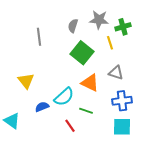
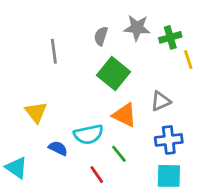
yellow line: (110, 43) -> (188, 60), moved
gray triangle: (116, 73) -> (161, 101), turned -42
cyan semicircle: (64, 97) -> (88, 134), turned 30
blue semicircle: (42, 107) -> (58, 148), turned 48
green line: (86, 111) -> (119, 154), turned 32

